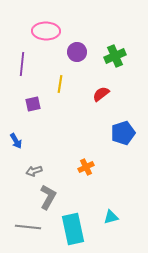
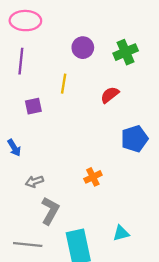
pink ellipse: (46, 31) -> (25, 21), moved

